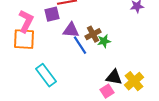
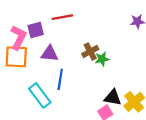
purple square: (52, 14) -> (36, 30), moved
purple triangle: (71, 30) -> (49, 54), moved
blue line: (80, 45) -> (60, 79), moved, turned 42

